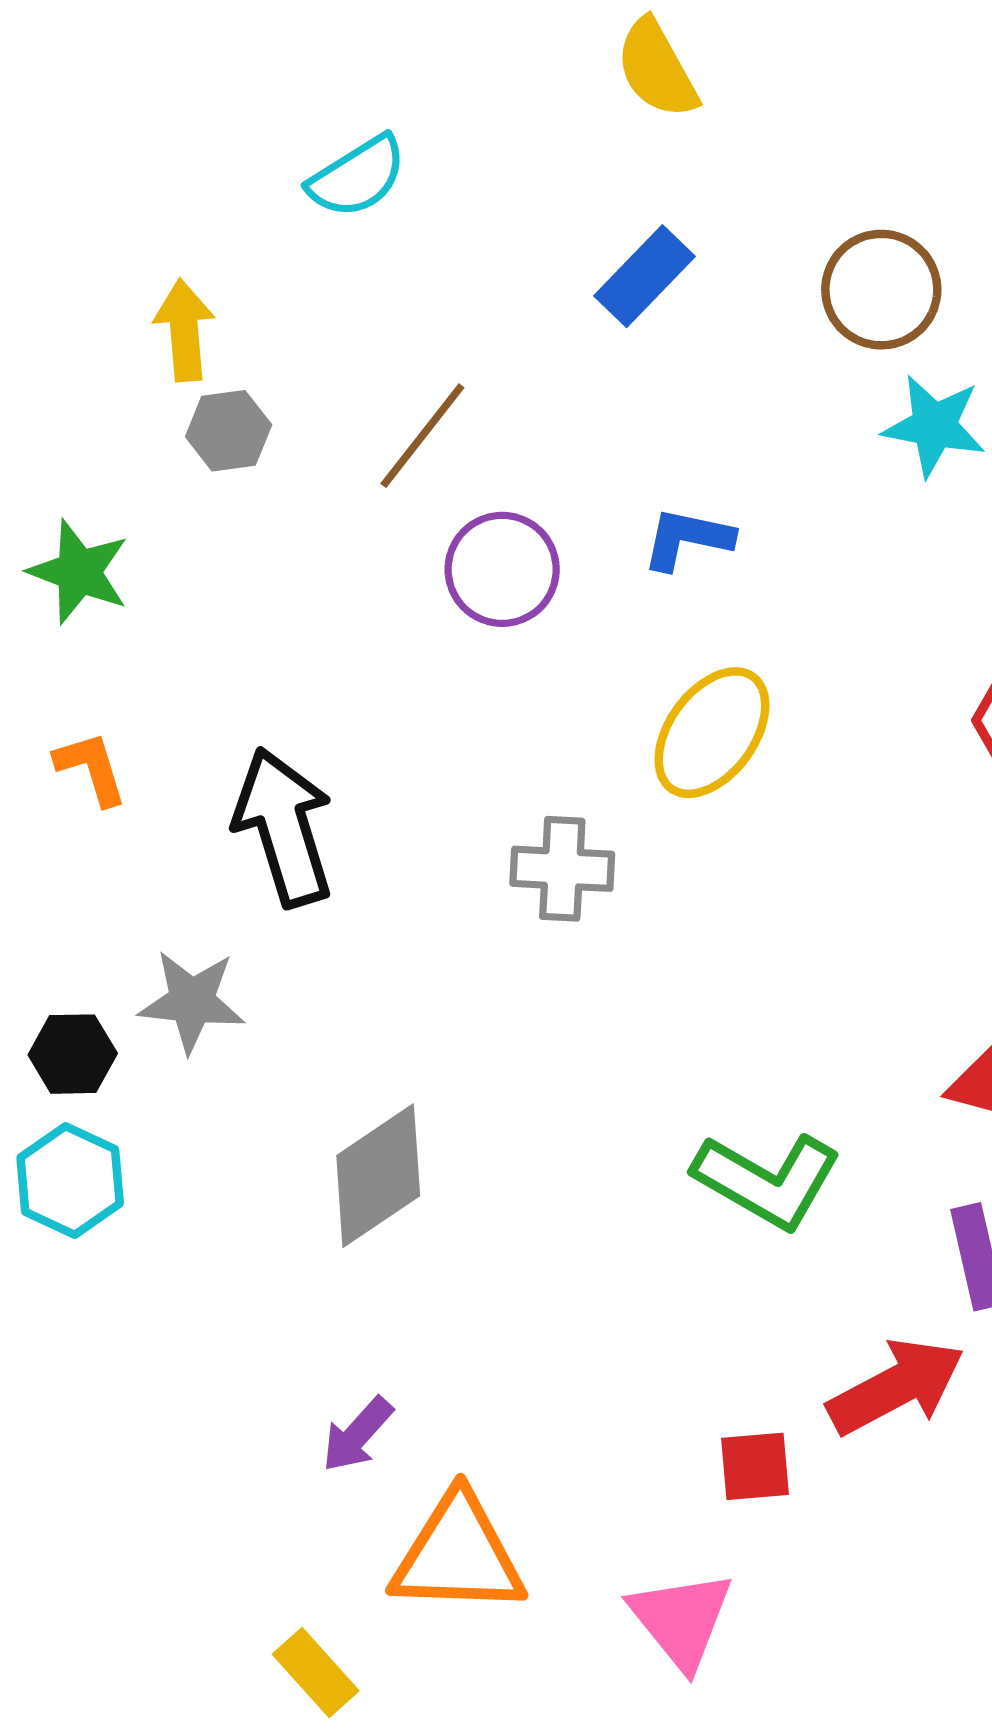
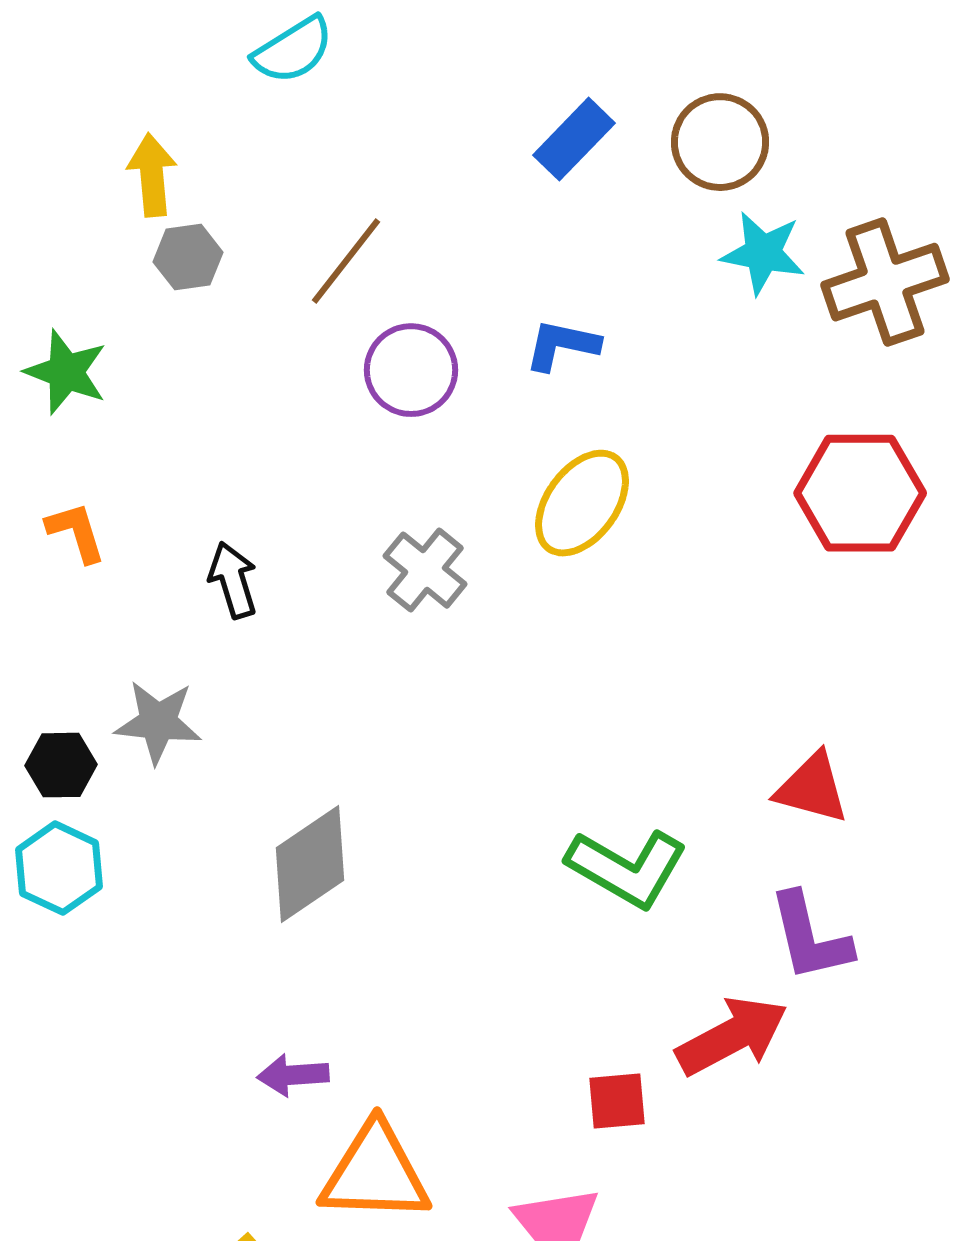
blue rectangle: (644, 276) -> (574, 139), moved
black arrow: (284, 827) -> (233, 580), size x0.6
gray cross: (562, 869) -> (425, 570), moved, turned 36
purple arrow: (357, 1434) -> (293, 1075), turned 44

